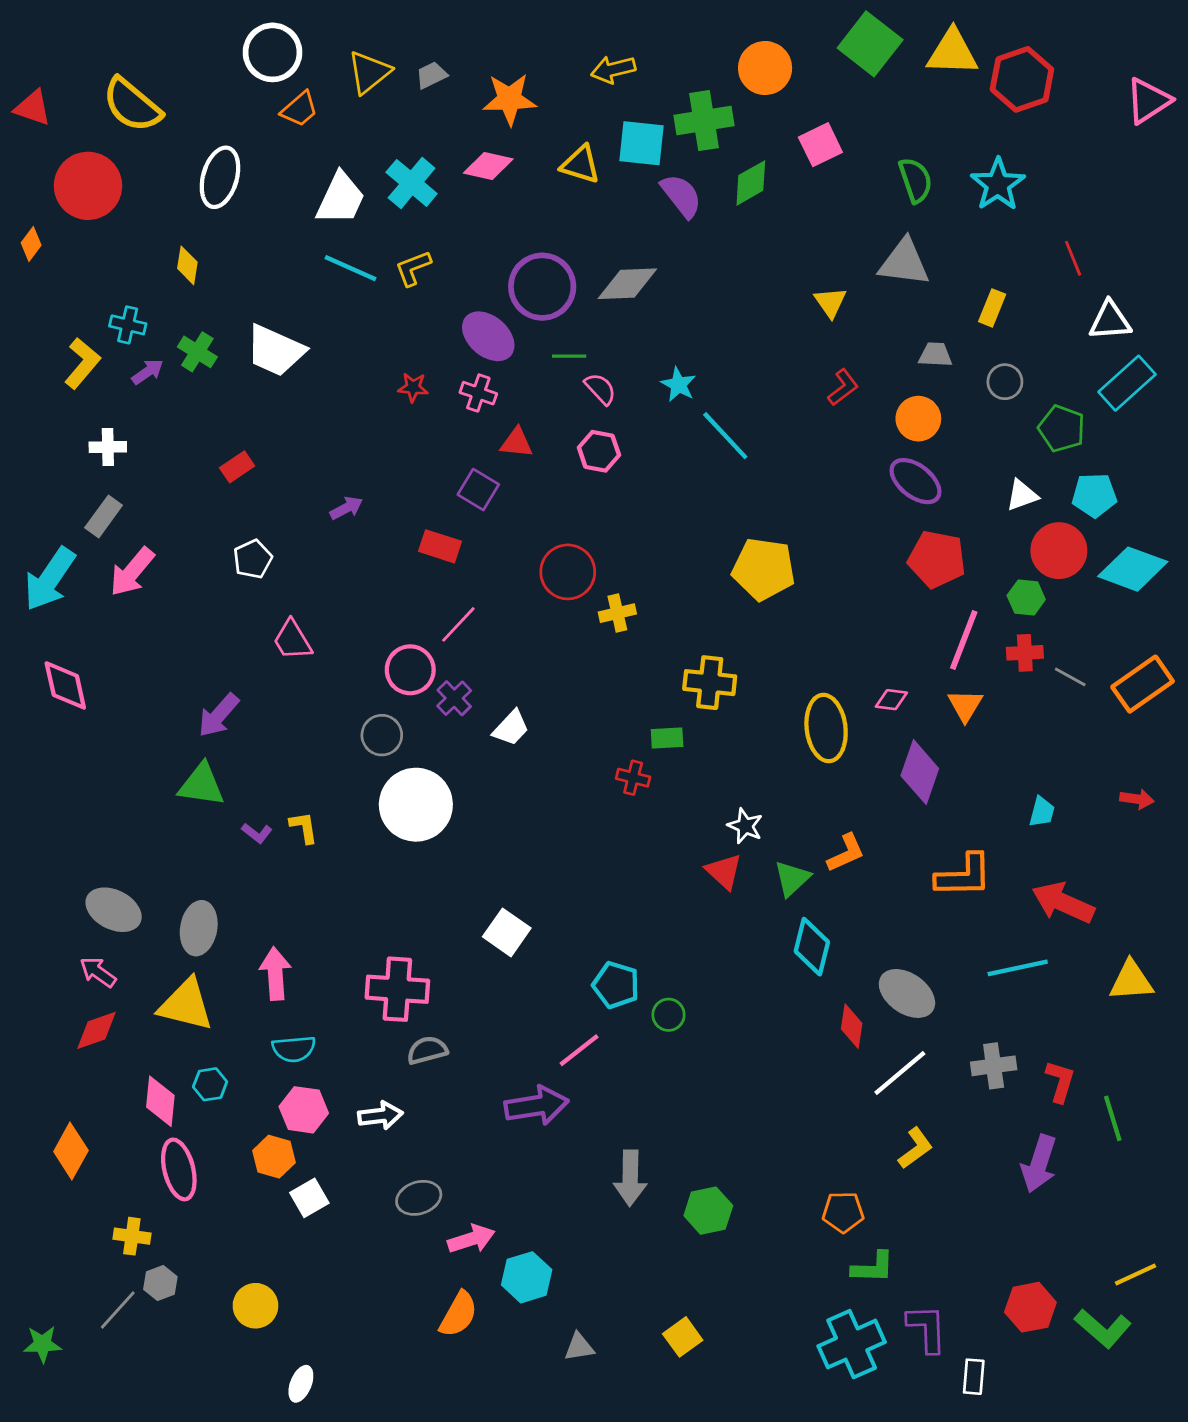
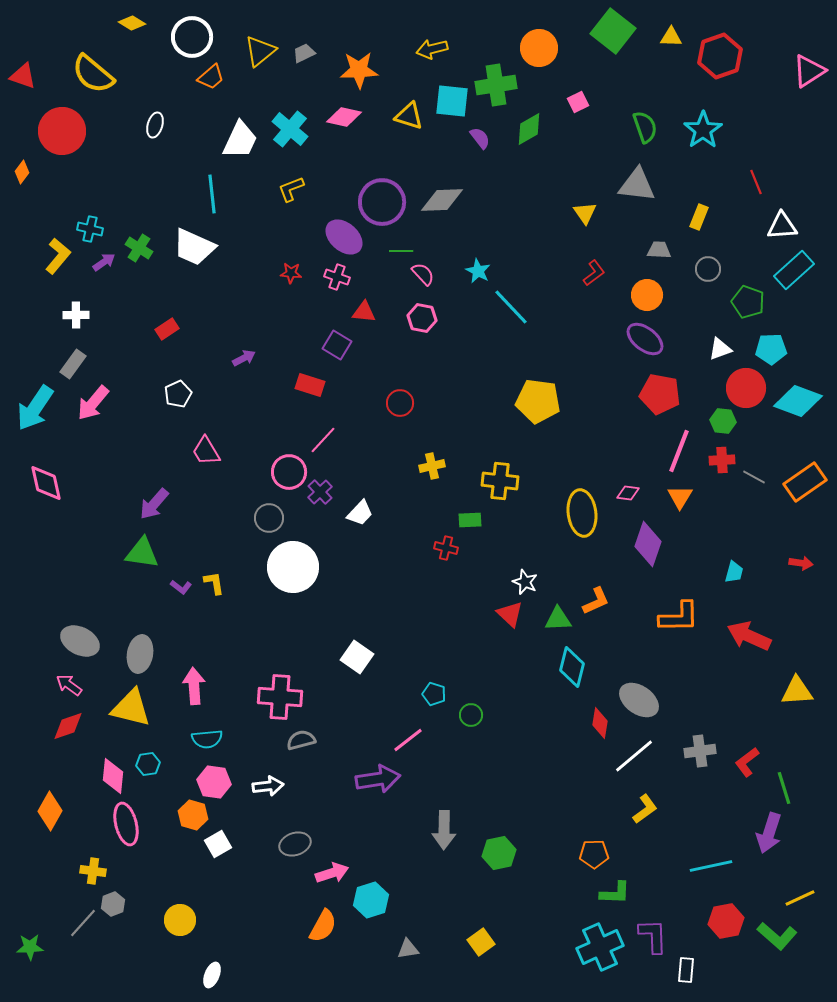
yellow triangle: (952, 52) -> (671, 37), size x0.6
pink square: (820, 145) -> (578, 102), size x0.7
white ellipse: (220, 177) -> (155, 125), size x0.6
purple semicircle: (681, 196) -> (480, 138), size x0.7
yellow diamond: (187, 265) -> (132, 23), moved, turned -68
cyan line: (351, 268) -> (212, 194), moved, turned 60
red circle: (568, 572) -> (400, 403), size x0.7
yellow cross: (617, 613) -> (432, 466), moved
green triangle: (792, 878) -> (558, 619), turned 40
cyan line: (1018, 968) -> (711, 866), moved
cyan pentagon: (616, 985) -> (434, 694), size x0.7
red L-shape: (1060, 1081) -> (747, 762), turned -144
purple arrow: (1039, 1164) -> (769, 833), moved

